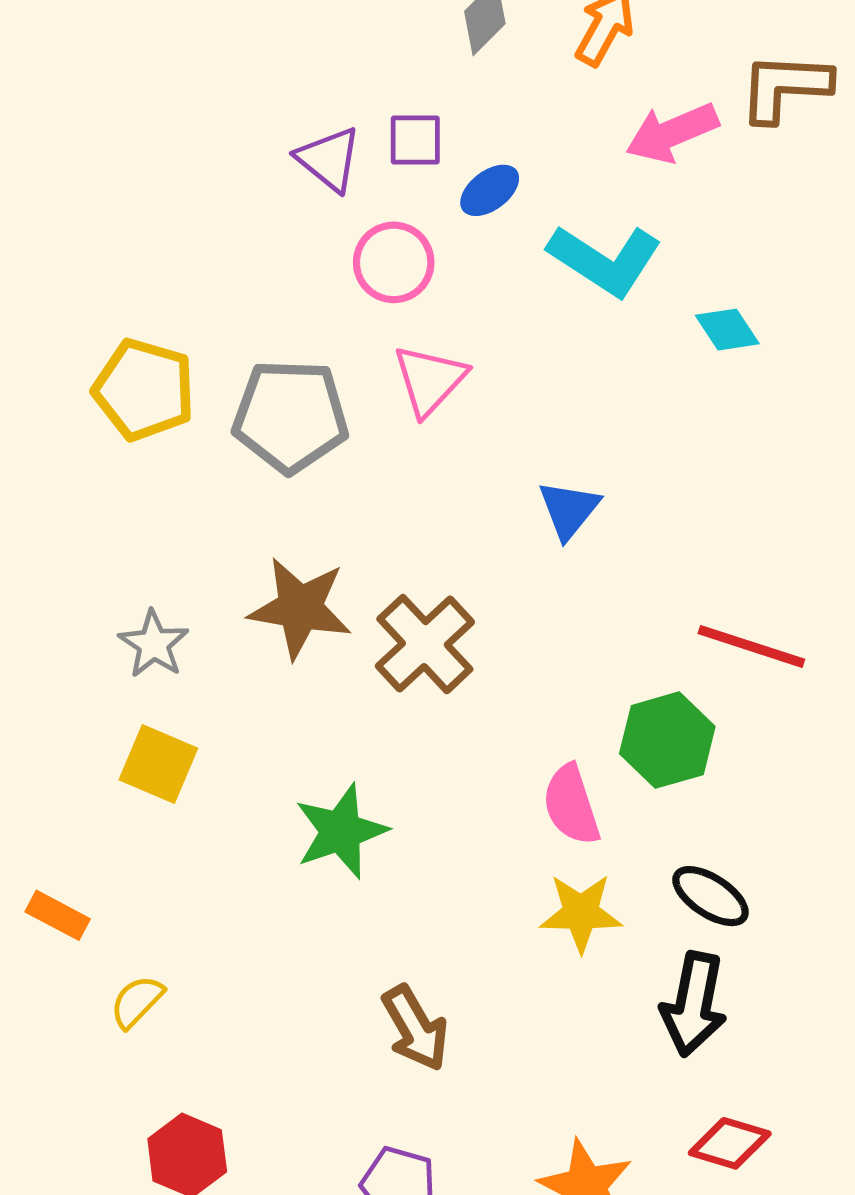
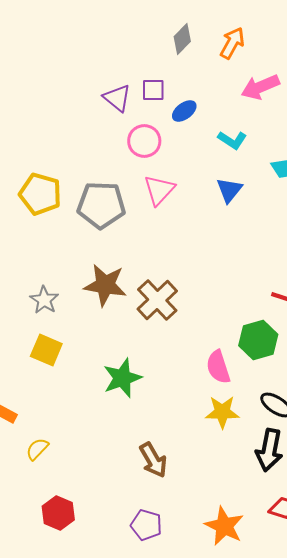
cyan L-shape: (605, 260) -> (232, 140), size x0.6
blue triangle: (569, 510) -> (229, 190), moved

